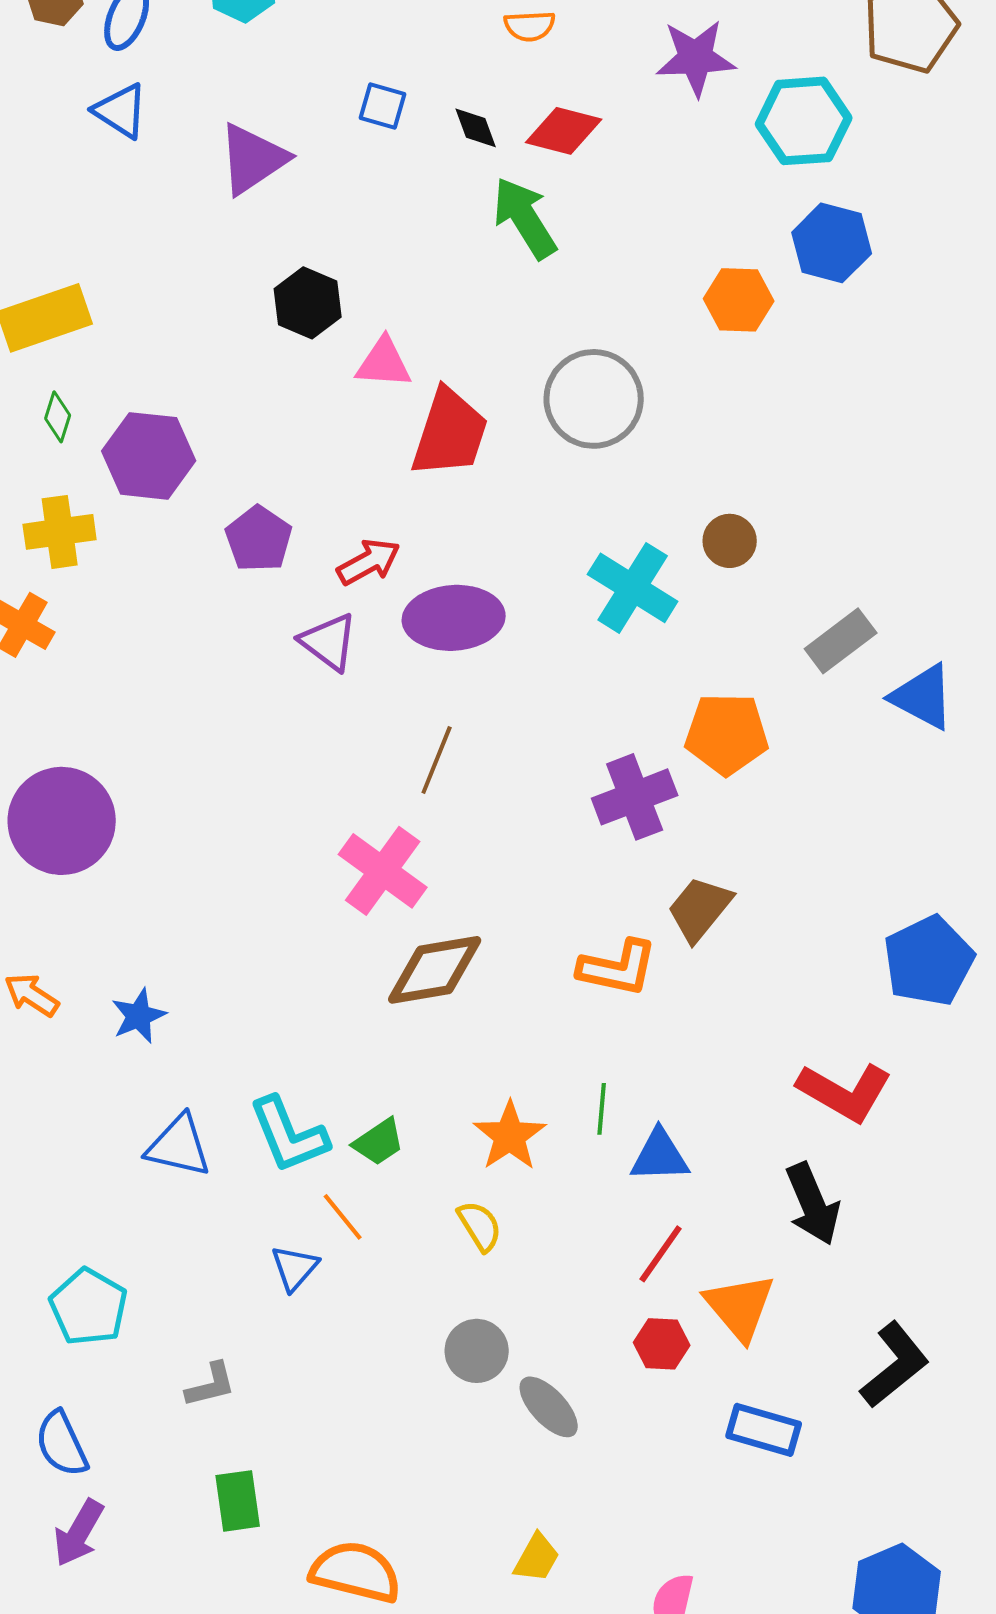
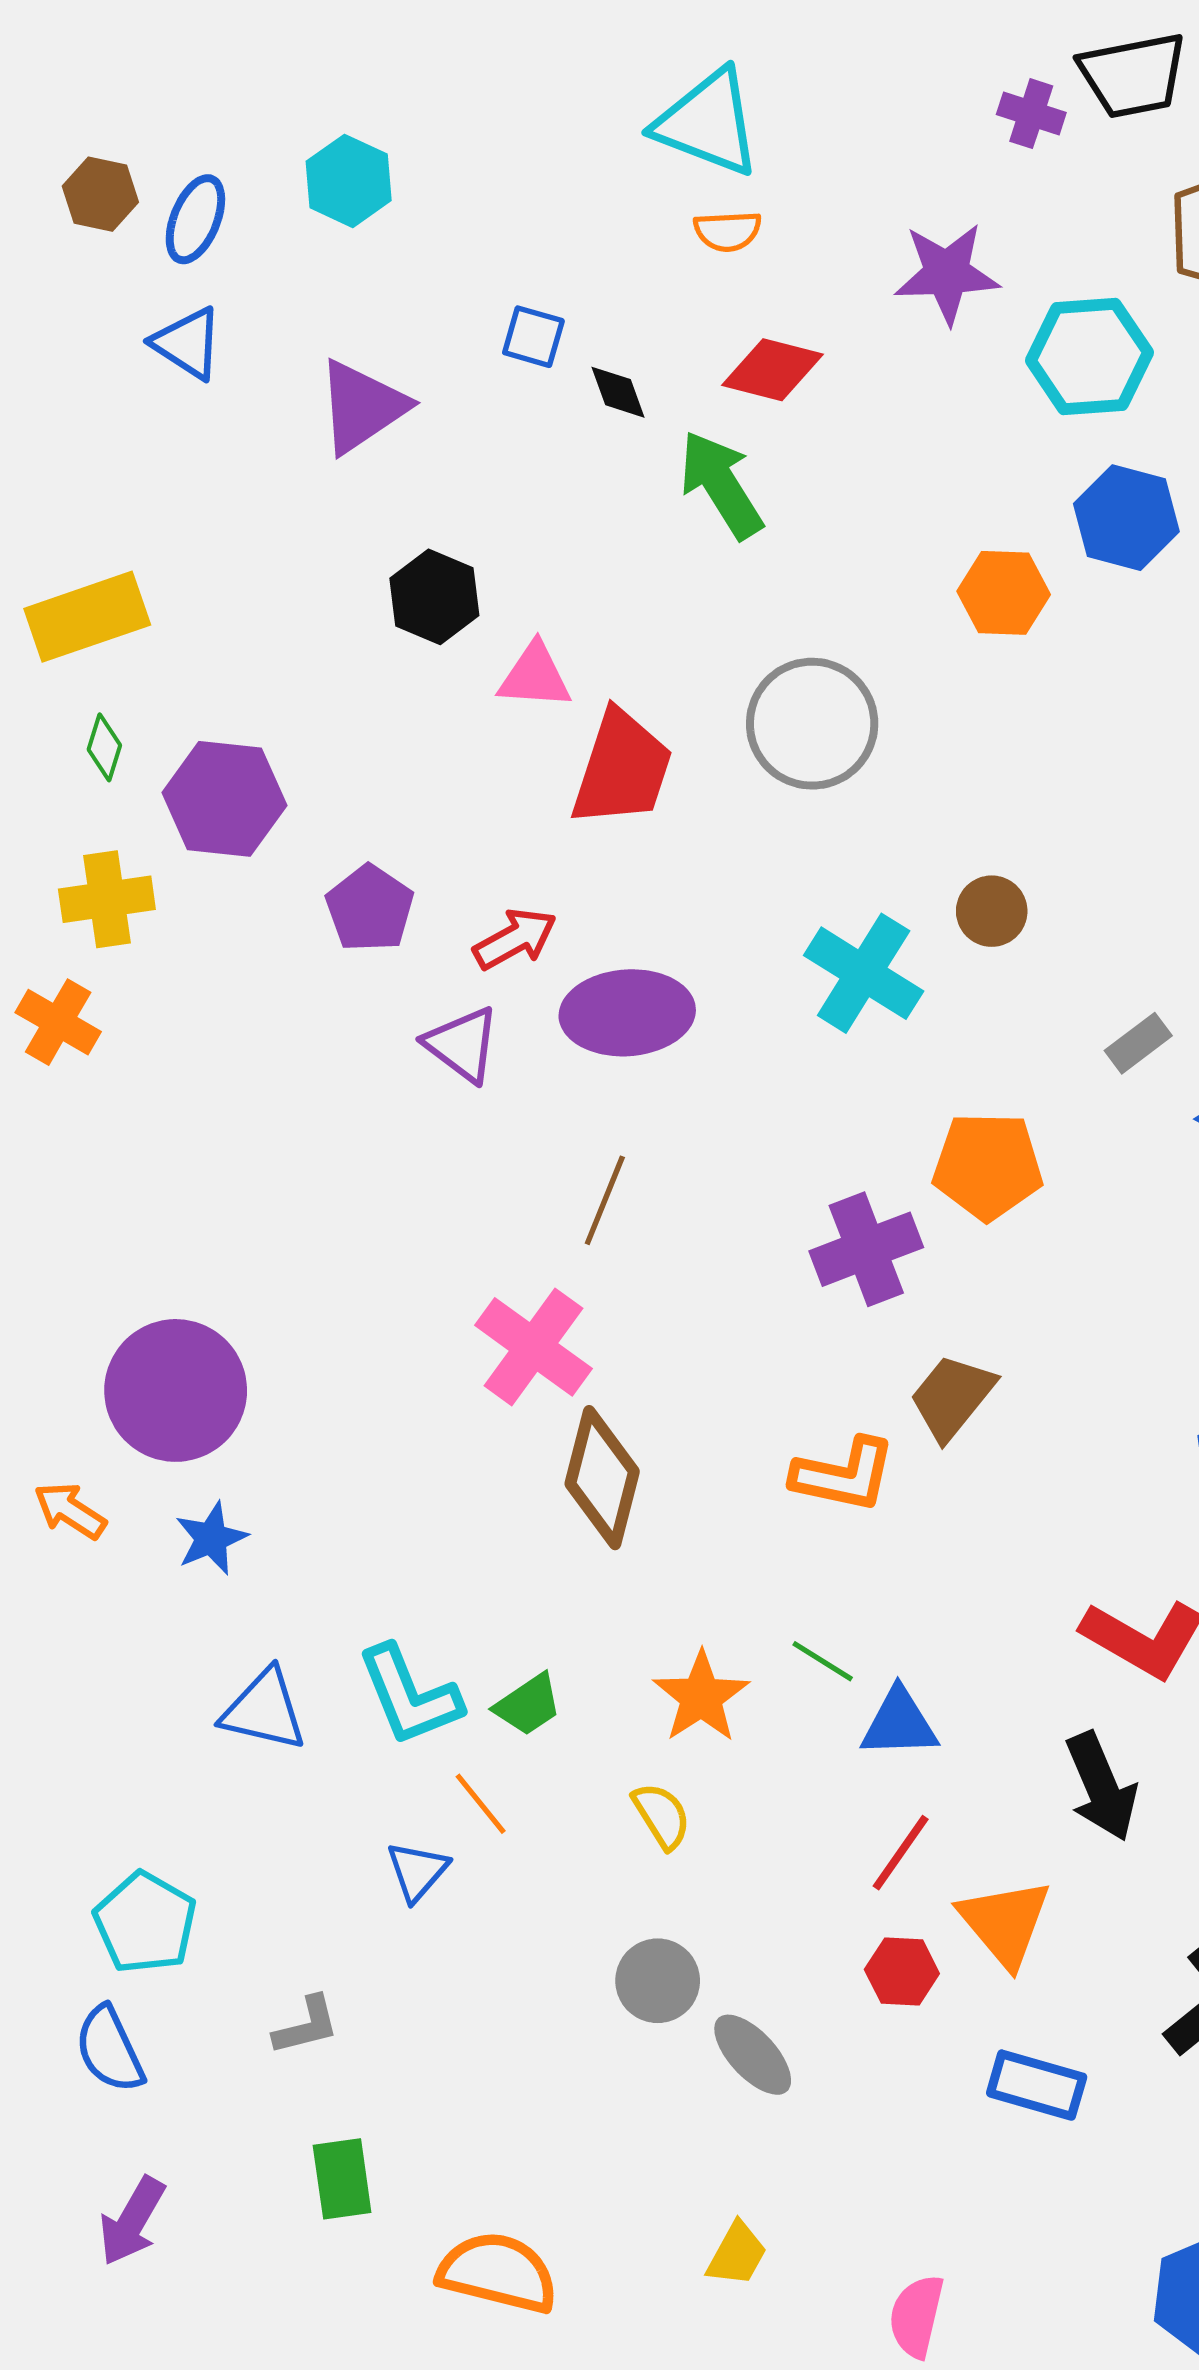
black diamond: (476, 128) -> (618, 392), moved
gray rectangle: (841, 641) -> (1138, 1043), size x0.7
purple circle: (62, 821) -> (176, 1390), moved
brown diamond: (435, 970) -> (602, 1478), turned -66
green line: (602, 1109) -> (823, 1661), turned -63
blue semicircle: (62, 1444) -> (110, 2049), moved

